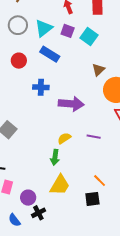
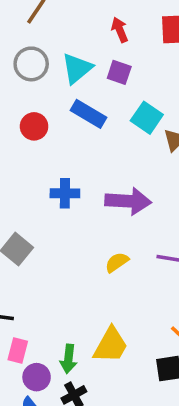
cyan square: (89, 36) -> (147, 118), moved
blue cross: (41, 87) -> (65, 193), moved
green arrow: (55, 157) -> (68, 359), moved
purple circle: (28, 198) -> (37, 377), moved

